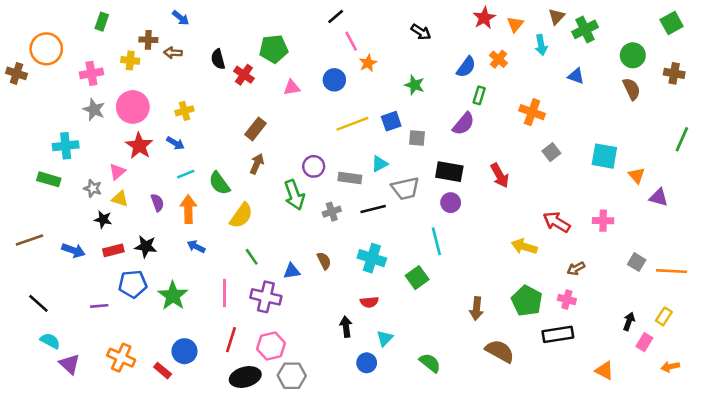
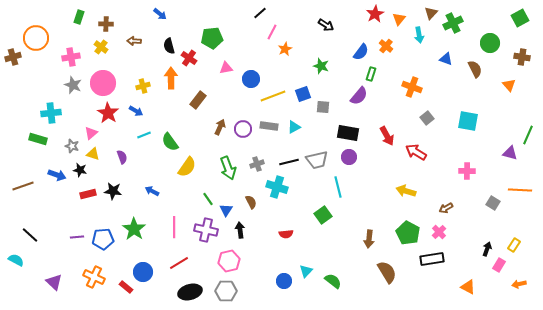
blue arrow: (181, 18) -> (160, 14), moved
brown cross: (148, 40) -> (106, 24), moved
pink line: (351, 41) -> (272, 32), turned 56
yellow cross: (130, 60) -> (101, 47), turned 32
brown cross: (17, 73) -> (13, 57), turned -35
blue circle: (334, 80) -> (251, 79), moved
brown semicircle: (632, 89) -> (475, 69), moved
green line: (682, 139) -> (528, 135), moved
brown arrow: (257, 164) -> (220, 127), moved
orange triangle: (637, 175) -> (509, 85), moved
gray rectangle: (350, 178) -> (269, 126), moved
gray trapezoid: (405, 188) -> (317, 160), moved
green arrow: (294, 195) -> (228, 168), moved
orange arrow: (188, 209) -> (171, 78), moved
red arrow: (557, 222) -> (416, 152), moved
blue arrow: (73, 250) -> (57, 175), moved
green line: (252, 257) -> (208, 199), moved
cyan cross: (372, 258) -> (277, 187), moved
blue triangle: (292, 271) -> (226, 210), turned -48
orange line: (672, 271) -> (520, 190), moved
blue pentagon: (133, 284) -> (103, 239), moved
pink cross: (567, 299) -> (439, 232), turned 32
black arrow: (346, 327) -> (240, 230), moved
cyan triangle: (385, 338) -> (306, 271), moved
red line: (231, 340) -> (179, 263), turned 42
cyan semicircle: (50, 341) -> (16, 260), moved
pink hexagon: (271, 346) -> (229, 261), moved
brown semicircle: (500, 351) -> (387, 272), turned 30

